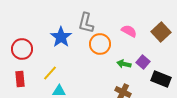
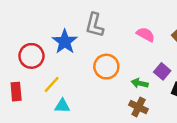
orange circle: (100, 44) -> (106, 67), moved
red circle: (22, 49) -> (31, 56), moved
green arrow: (124, 64) -> (140, 83), moved

